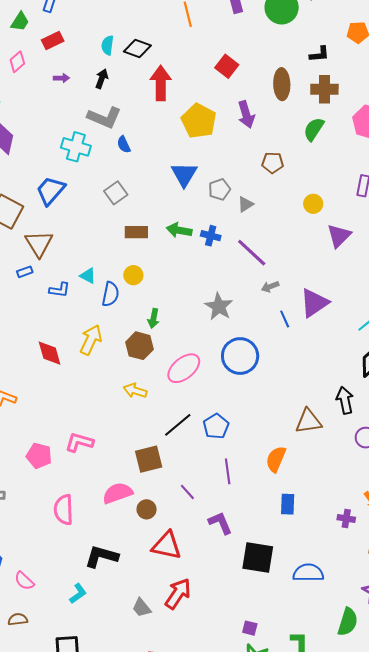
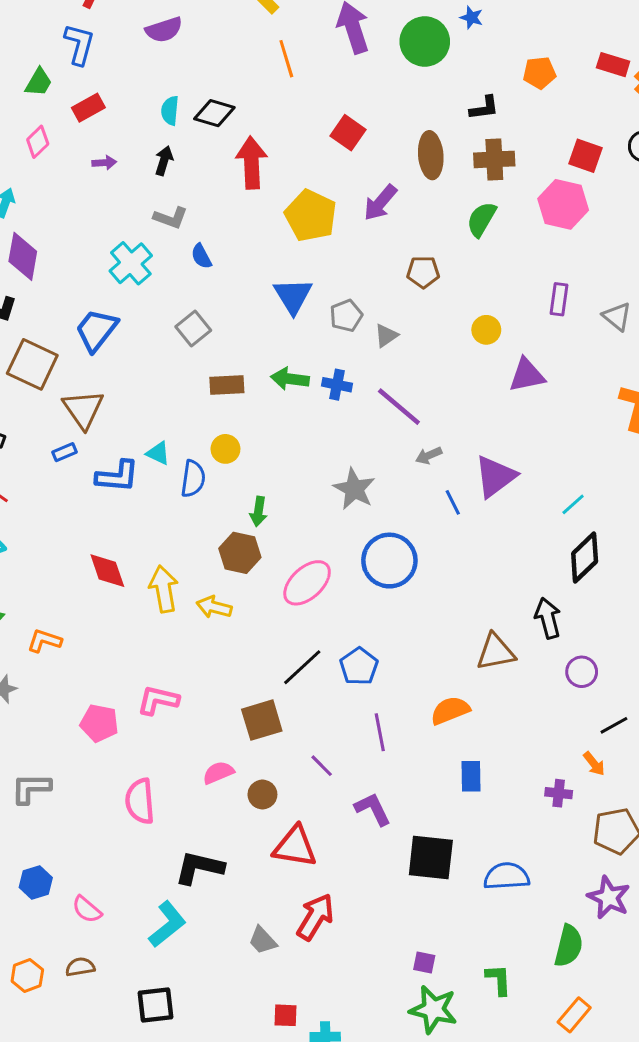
purple arrow: (246, 114) -> (380, 203), turned 60
gray L-shape: (104, 117) -> (171, 218), size x0.7
cyan cross: (76, 147) -> (131, 263), turned 36
purple triangle: (339, 236) -> (527, 375), turned 36
blue L-shape: (60, 290) -> (117, 476), size x1.4
yellow arrow: (91, 340) -> (164, 589), moved, turned -32
yellow arrow: (135, 391) -> (214, 607), moved
orange semicircle: (276, 459) -> (450, 710), turned 48
pink semicircle: (118, 493) -> (218, 773), size x0.7
cyan L-shape: (78, 594) -> (167, 924), size x1.5

